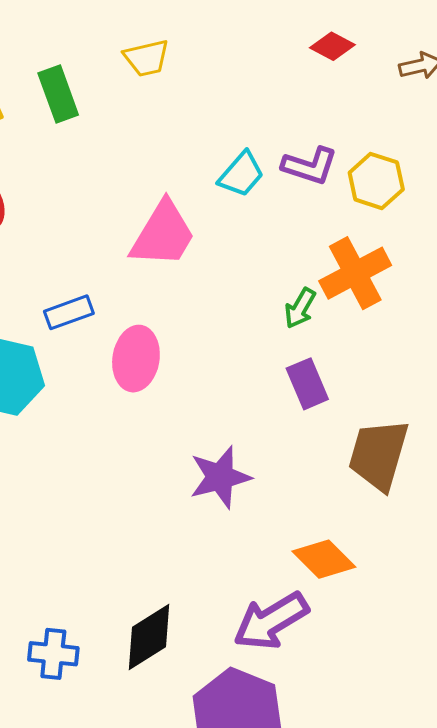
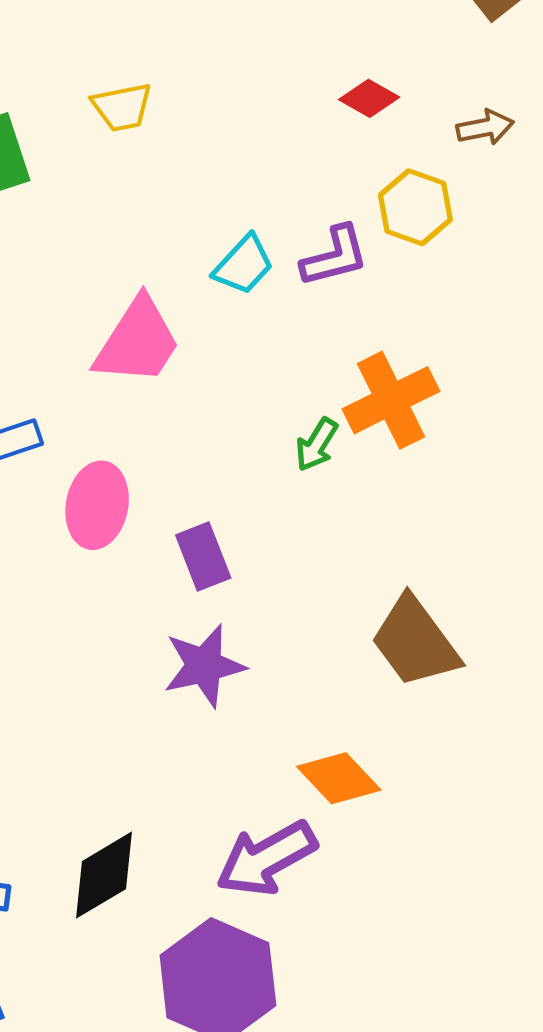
purple L-shape: (310, 166) -> (335, 256), turned -34
yellow hexagon: (376, 181) -> (415, 207), moved
purple rectangle: (307, 384) -> (203, 557), moved
brown trapezoid: (379, 455) -> (415, 642), turned -54

